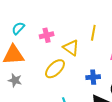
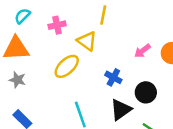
yellow line: (93, 33) -> (103, 15), moved
blue cross: (93, 77) -> (113, 77), turned 32

